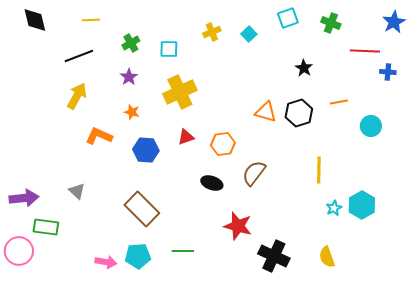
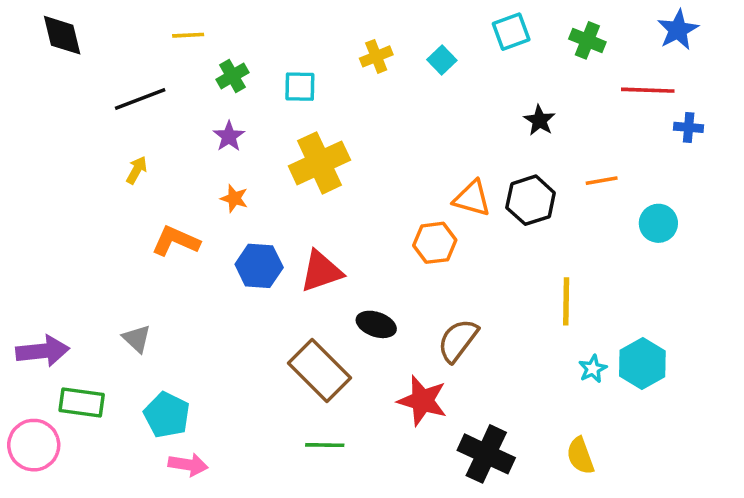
yellow line: (91, 20) -> (188, 35), moved
blue star: (394, 22) -> (678, 30), moved
yellow arrow: (77, 96) -> (137, 170), size x0.6
red triangle: (186, 137) -> (321, 271), moved, size x1.5
orange hexagon: (223, 144) -> (435, 243), moved
brown semicircle: (254, 173) -> (458, 340), moved
brown rectangle: (142, 209) -> (319, 371), moved
cyan pentagon: (138, 256) -> (167, 415), moved, turned 30

